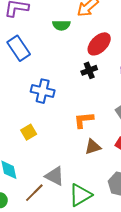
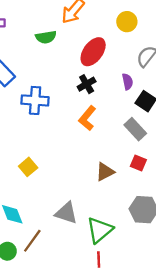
blue cross: (43, 91) -> (35, 100), moved
orange L-shape: (84, 120) -> (87, 118), moved, turned -35
brown line: (34, 193) -> (32, 241), moved

